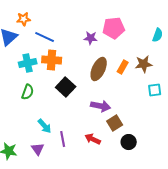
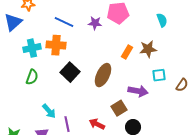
cyan semicircle: (158, 35) -> (162, 20), turned -40
blue line: (45, 37) -> (64, 22), moved
brown ellipse: (99, 69) -> (103, 75), moved
purple arrow: (101, 106) -> (138, 91), moved

